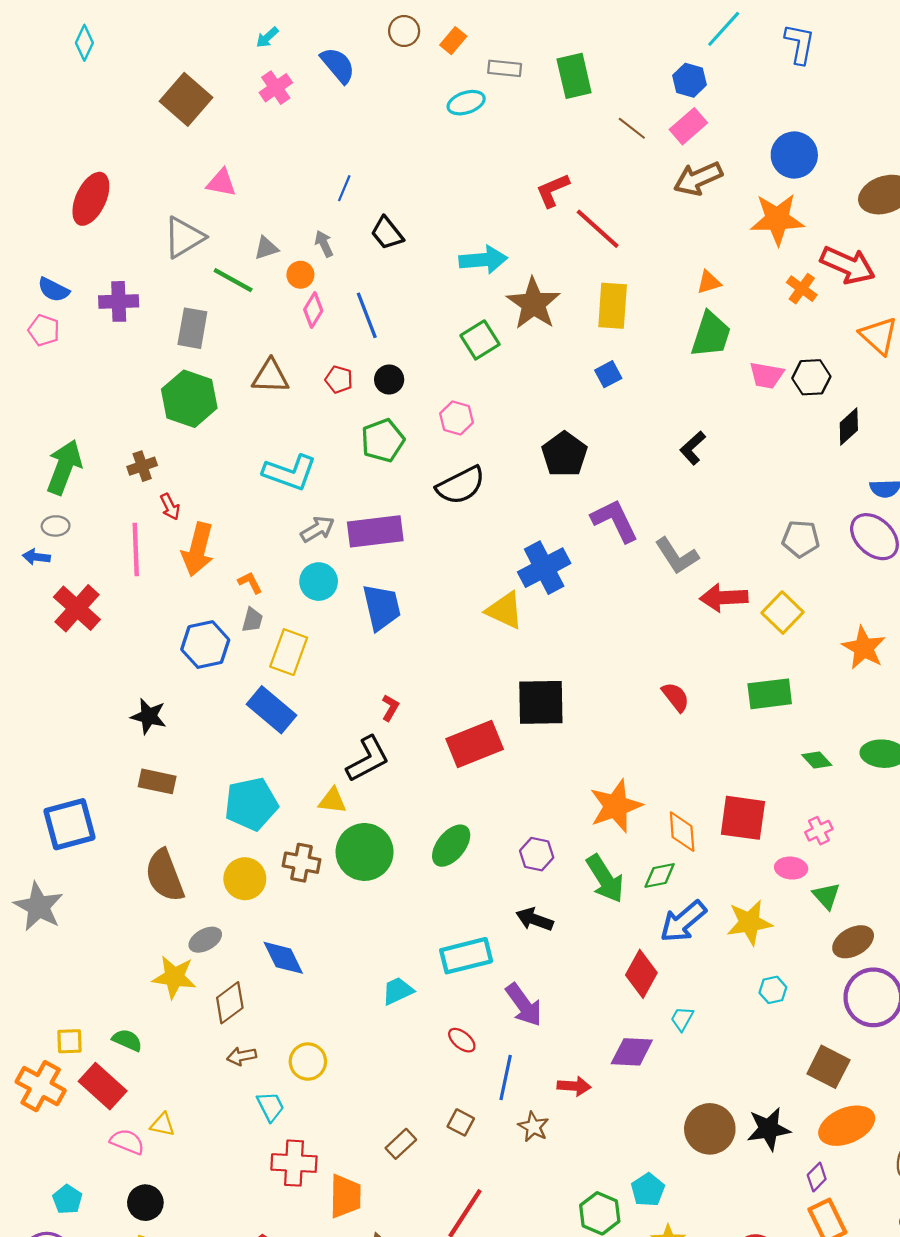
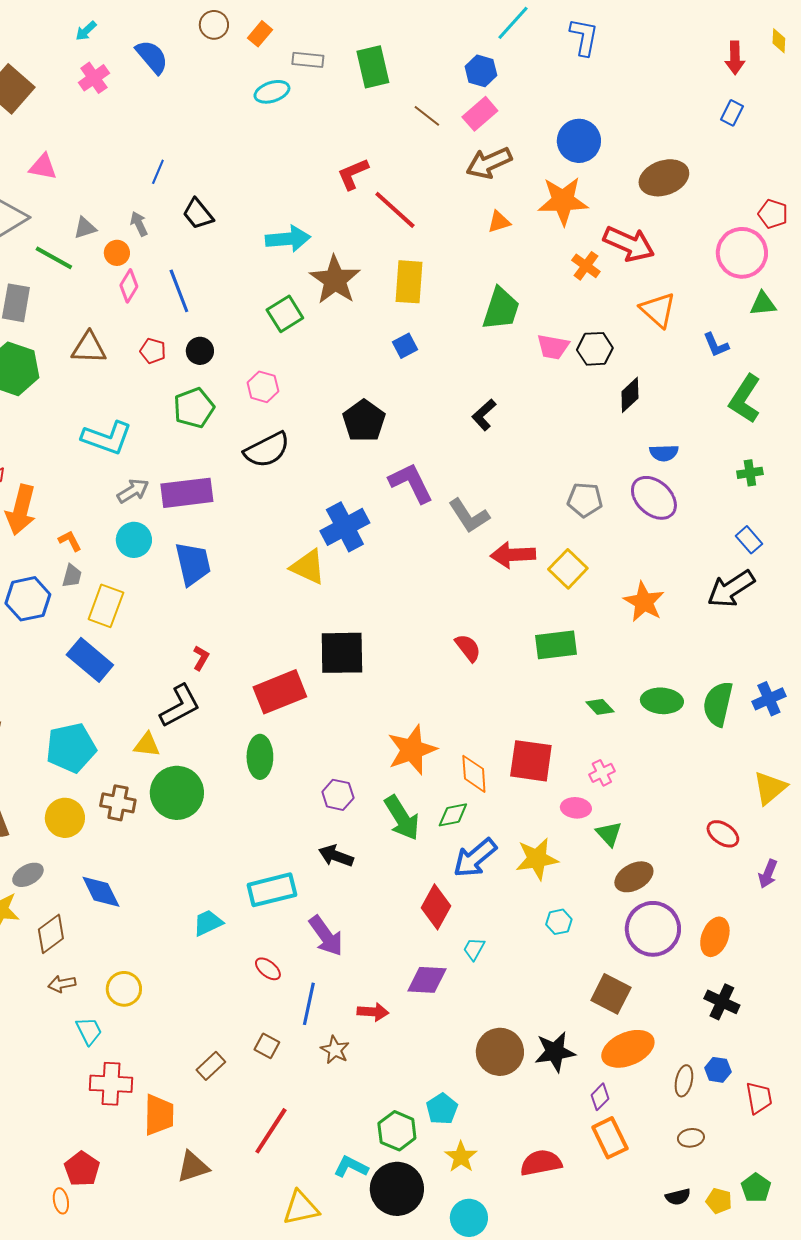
orange triangle: (709, 282) -> (499, 222), moved
green ellipse: (451, 846) -> (260, 757), moved, turned -39

